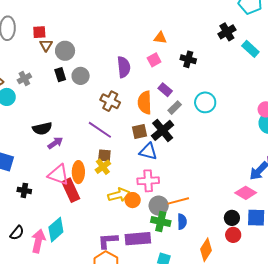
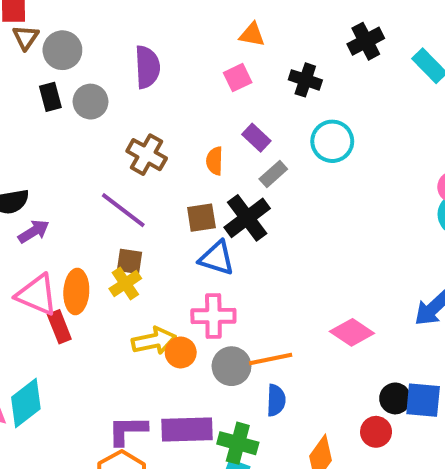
black cross: (227, 32) -> (366, 41), moved
purple semicircle: (124, 67) -> (147, 67), moved
cyan circle: (205, 102) -> (332, 141), moved
orange semicircle: (145, 103) -> (215, 161), size x0.6
red rectangle: (71, 190) -> (59, 327), size x0.7
pink diamond: (246, 193) -> (352, 332), moved
black circle: (232, 218) -> (395, 398), moved
green cross: (161, 221) -> (238, 443), moved

